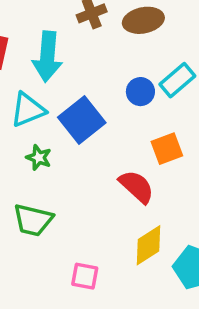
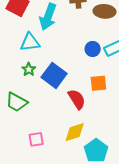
blue square: (82, 120) -> (54, 75), moved, turned -30
pink square: (85, 276) -> (36, 139), turned -35

